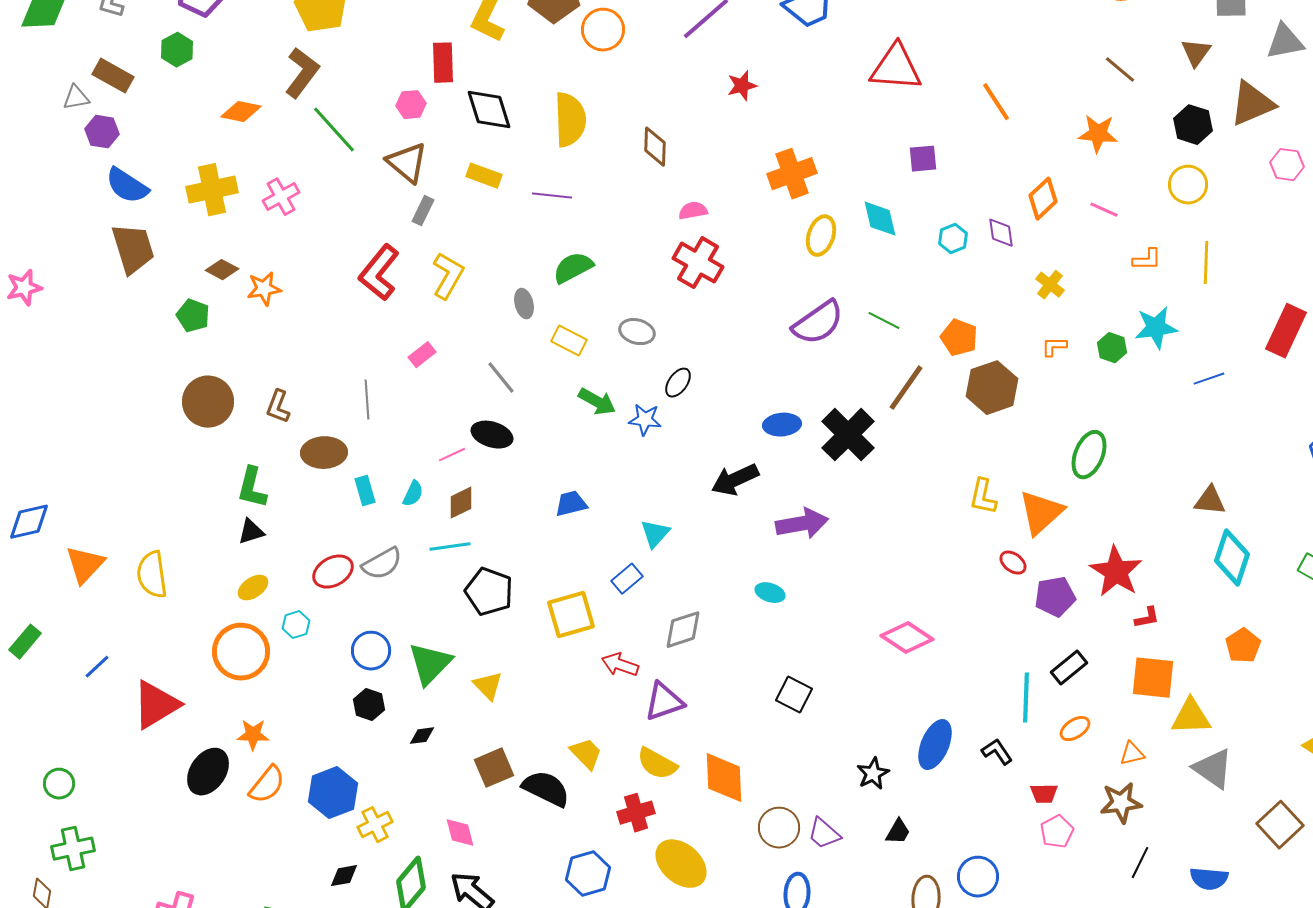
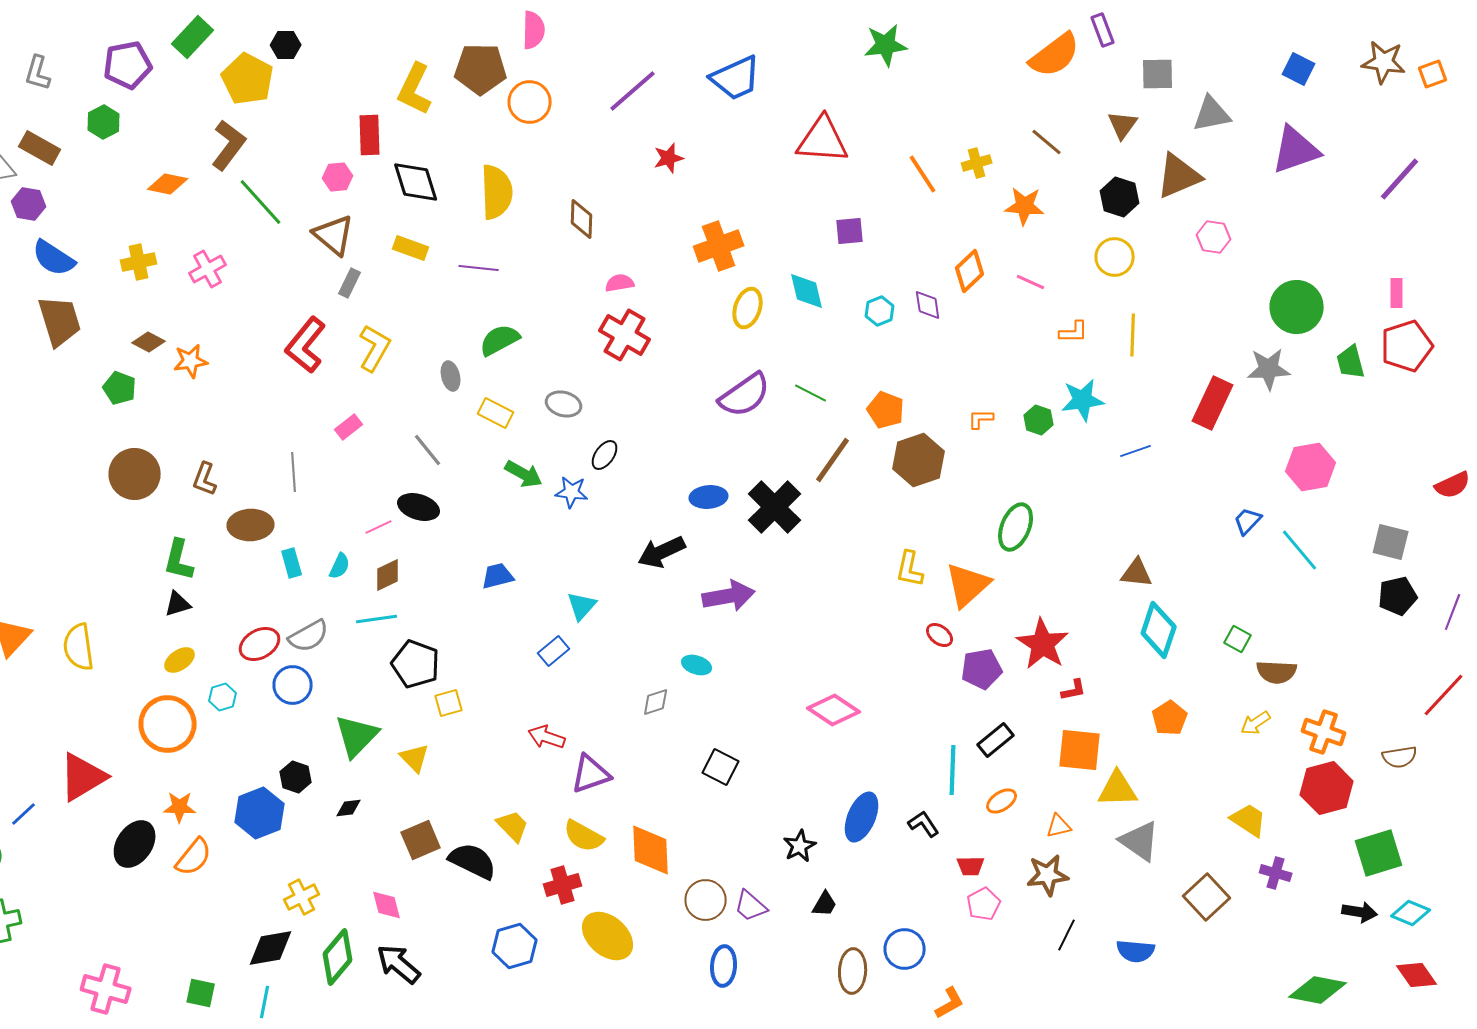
yellow cross: (212, 190) -> (139, 262), size x0.7
yellow cross: (1050, 285) -> (977, 163), moved, turned 36
yellow square: (571, 615) -> (449, 703), moved, size x0.6
gray diamond: (683, 630) -> (656, 702), moved, size x0.7
blue circle: (371, 651) -> (293, 685), moved
blue line: (97, 667) -> (24, 814), moved
blue hexagon: (333, 793) -> (260, 813), moved
black diamond: (344, 876) -> (271, 948), size x1.6

